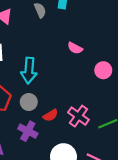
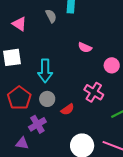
pink cross: (78, 116) -> (94, 92), moved
purple cross: (28, 131) -> (37, 124), moved, turned 36

